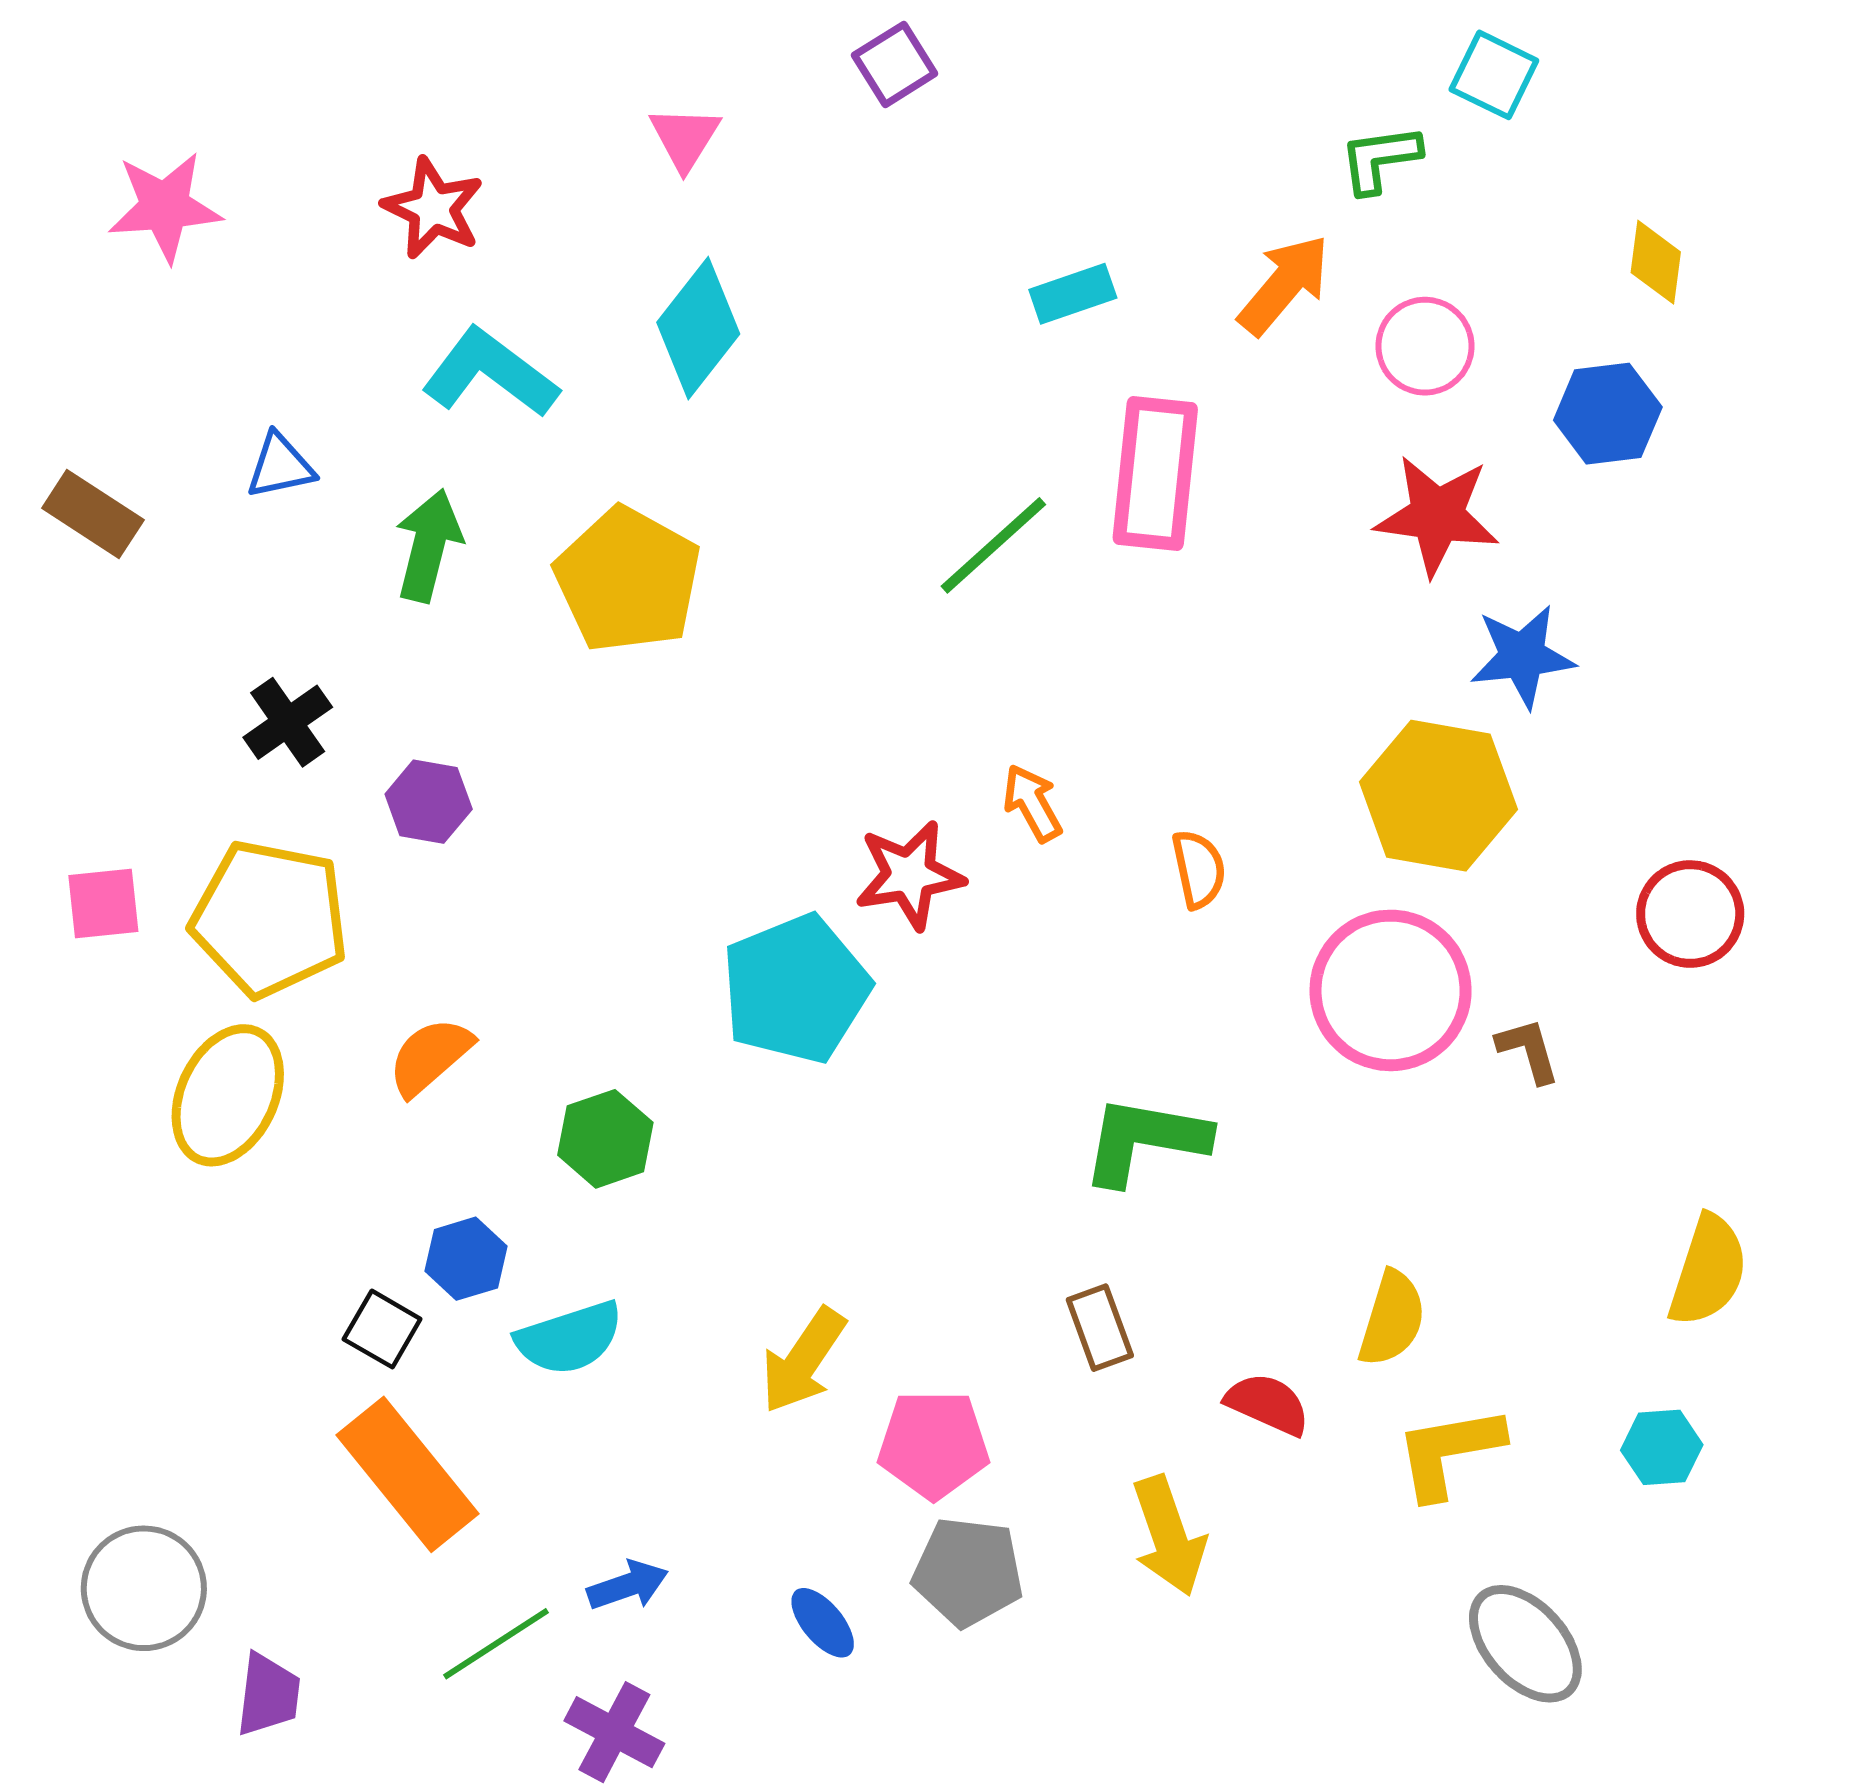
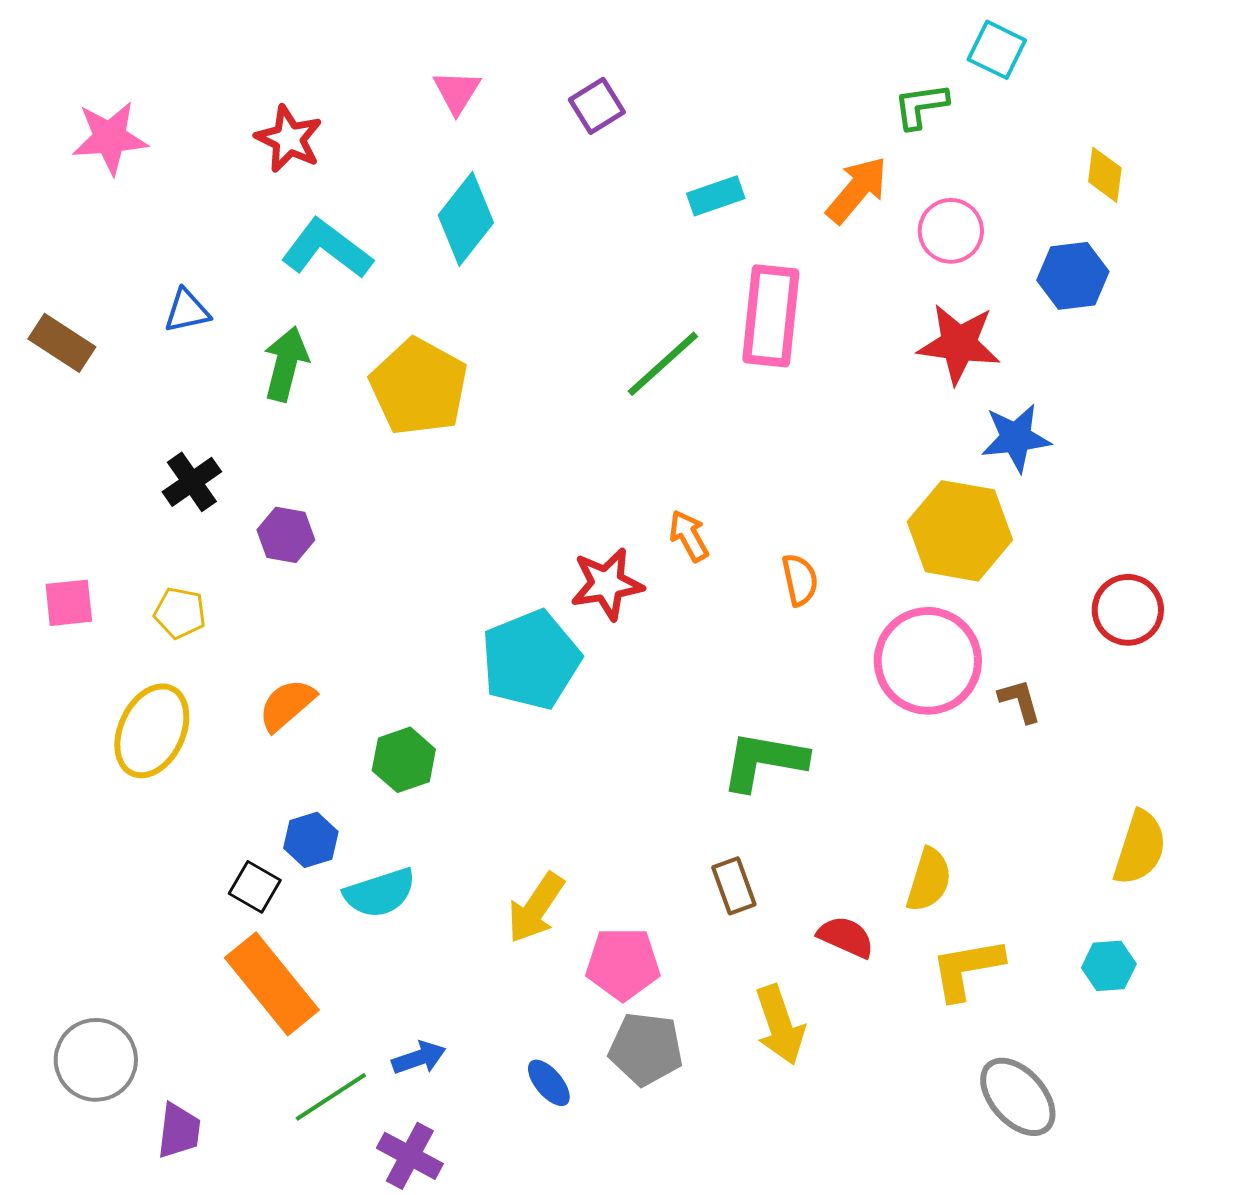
purple square: (895, 64) -> (597, 106), moved
yellow pentagon: (270, 919) -> (180, 613), size x0.5

